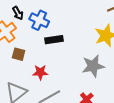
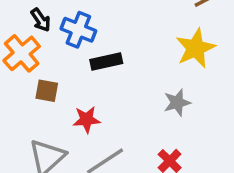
gray star: (93, 66) -> (177, 103), size x0.7

